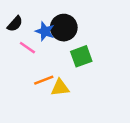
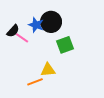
black semicircle: (15, 24) -> (13, 31), moved
orange line: (44, 80) -> (35, 82), moved

